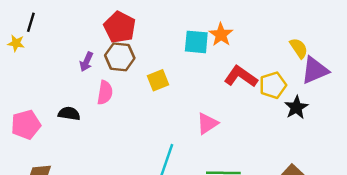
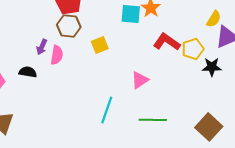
yellow semicircle: (299, 48) -> (214, 19), turned 66
purple arrow: (86, 62) -> (42, 47), moved
black star: (296, 107) -> (212, 67), turned 30

